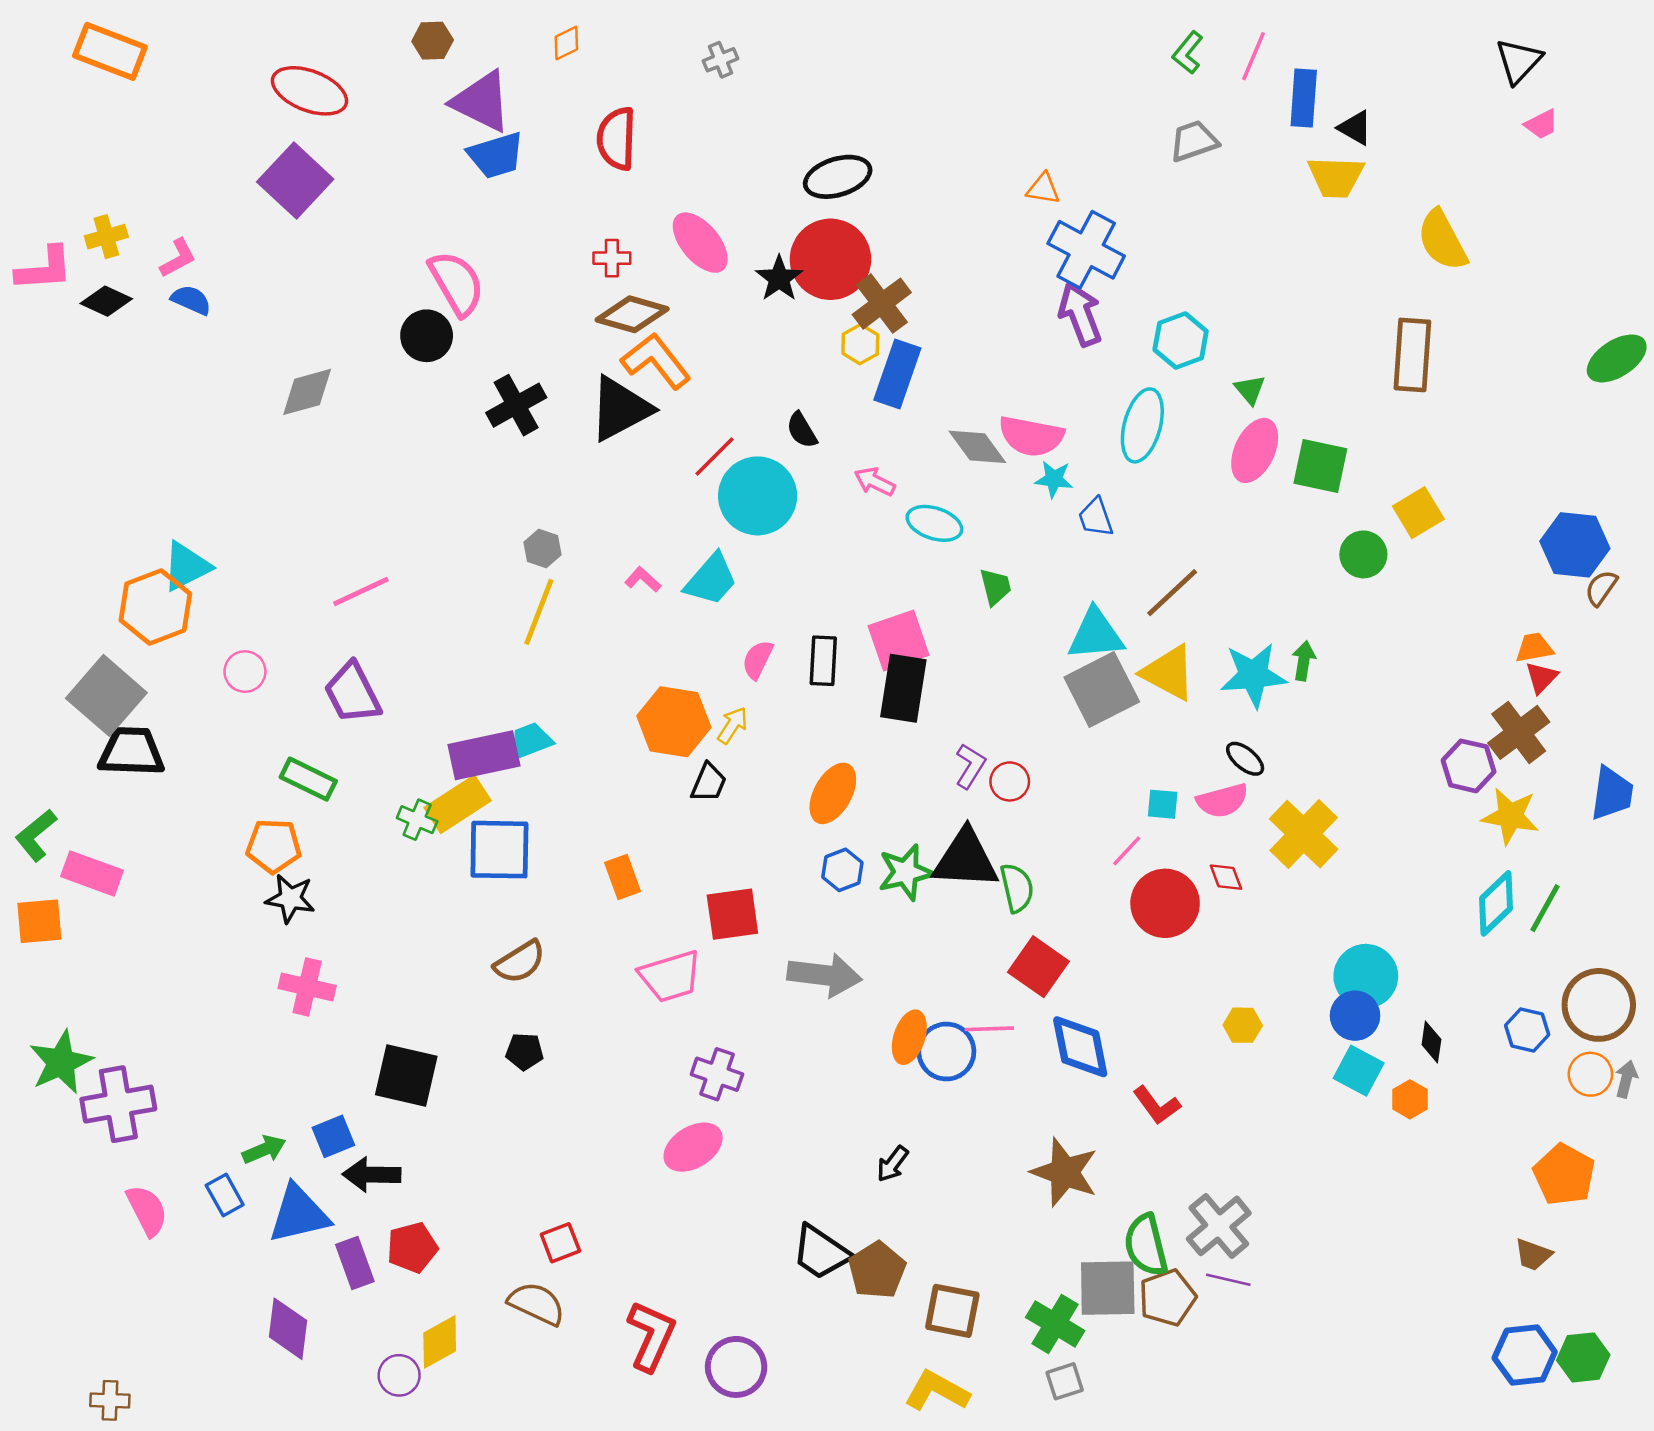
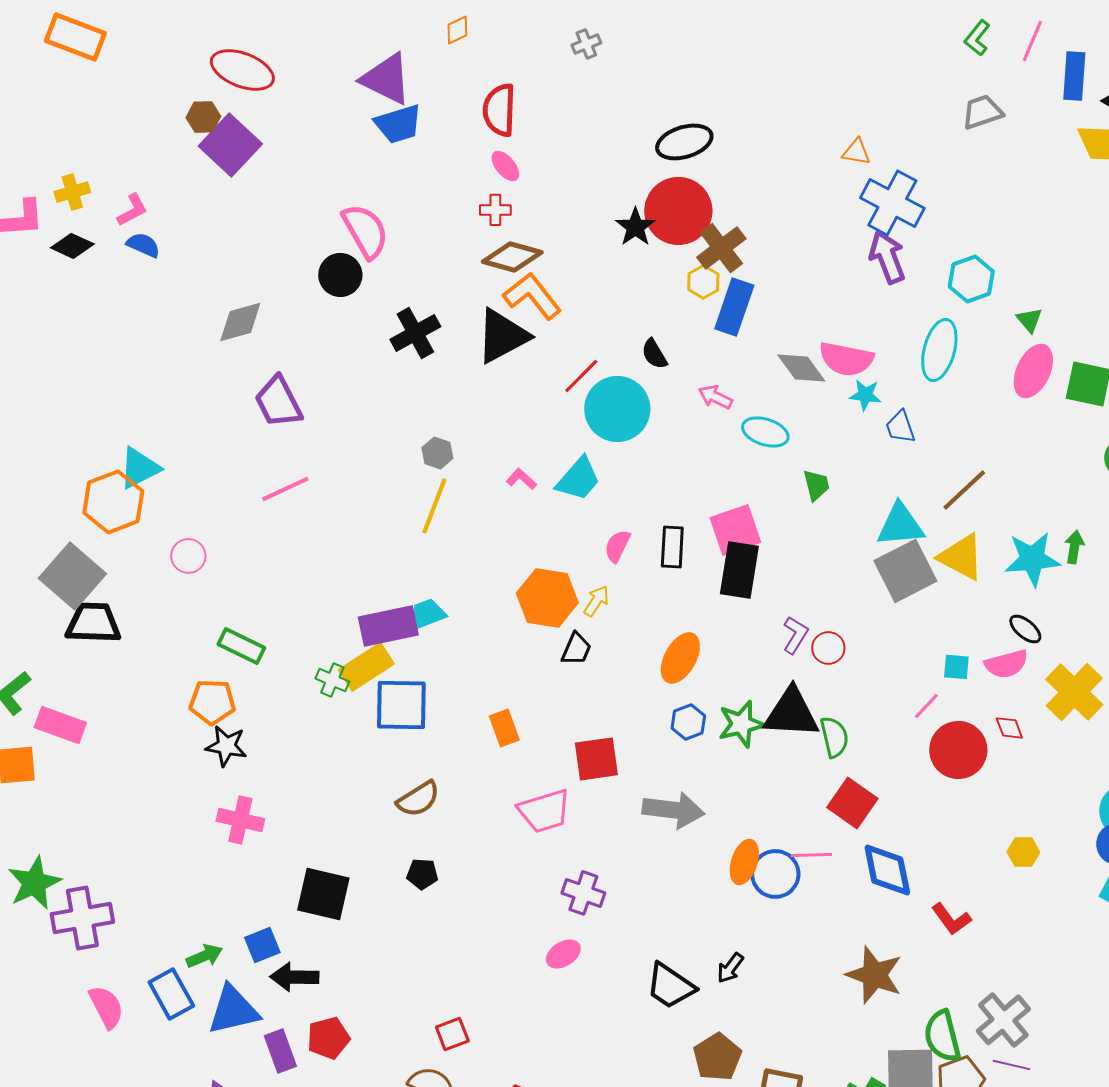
brown hexagon: (433, 41) -> (203, 117), moved
pink ellipse: (700, 243) -> (505, 166), moved, size x0.6
purple trapezoid: (352, 693) -> (278, 402), moved
pink ellipse: (693, 1147) -> (563, 954), size x0.7
blue rectangle: (225, 1195) -> (171, 994), size x1.4
black trapezoid: (821, 1252) -> (670, 986), moved

